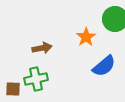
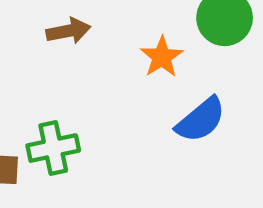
brown arrow: (42, 48) -> (68, 31), moved

